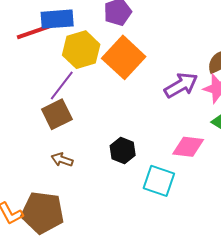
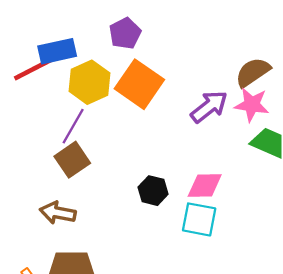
pink diamond: (188, 147) -> (205, 186), moved
brown arrow: (62, 160) -> (58, 213), moved, size x1.4

